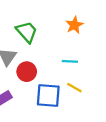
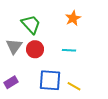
red circle: (27, 72) -> (35, 49), moved
yellow line: (74, 88) -> (74, 86), moved

